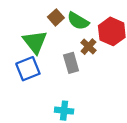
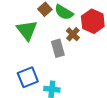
blue square: (28, 69) -> (28, 77), moved

